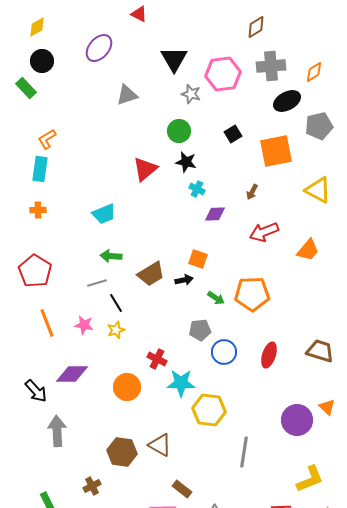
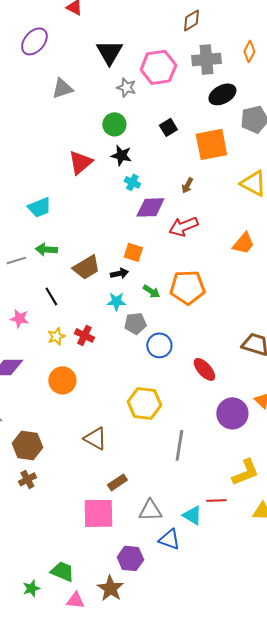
orange diamond: (314, 72) -> (249, 51), moved, turned -30
purple diamond: (215, 214) -> (150, 207), size x1.4
red arrow: (264, 232) -> (183, 226), moved
gray line: (97, 283) -> (16, 260), moved
yellow star: (116, 330) -> (56, 336), moved
red ellipse: (269, 355) -> (204, 369), moved, turned -60
red cross: (157, 359) -> (84, 335), moved
cyan star: (181, 383) -> (116, 301), moved, size x0.7
brown hexagon: (122, 452) -> (27, 445), moved
brown rectangle: (182, 489) -> (117, 482), turned -72

